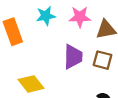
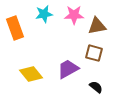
purple trapezoid: (73, 57) -> (68, 69), moved, turned -120

